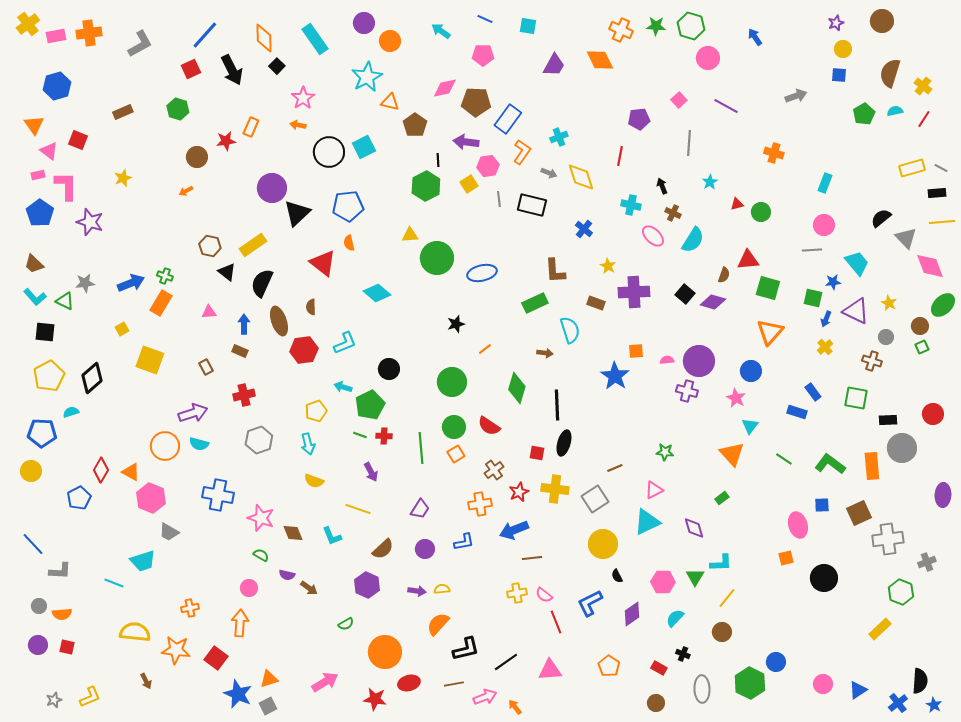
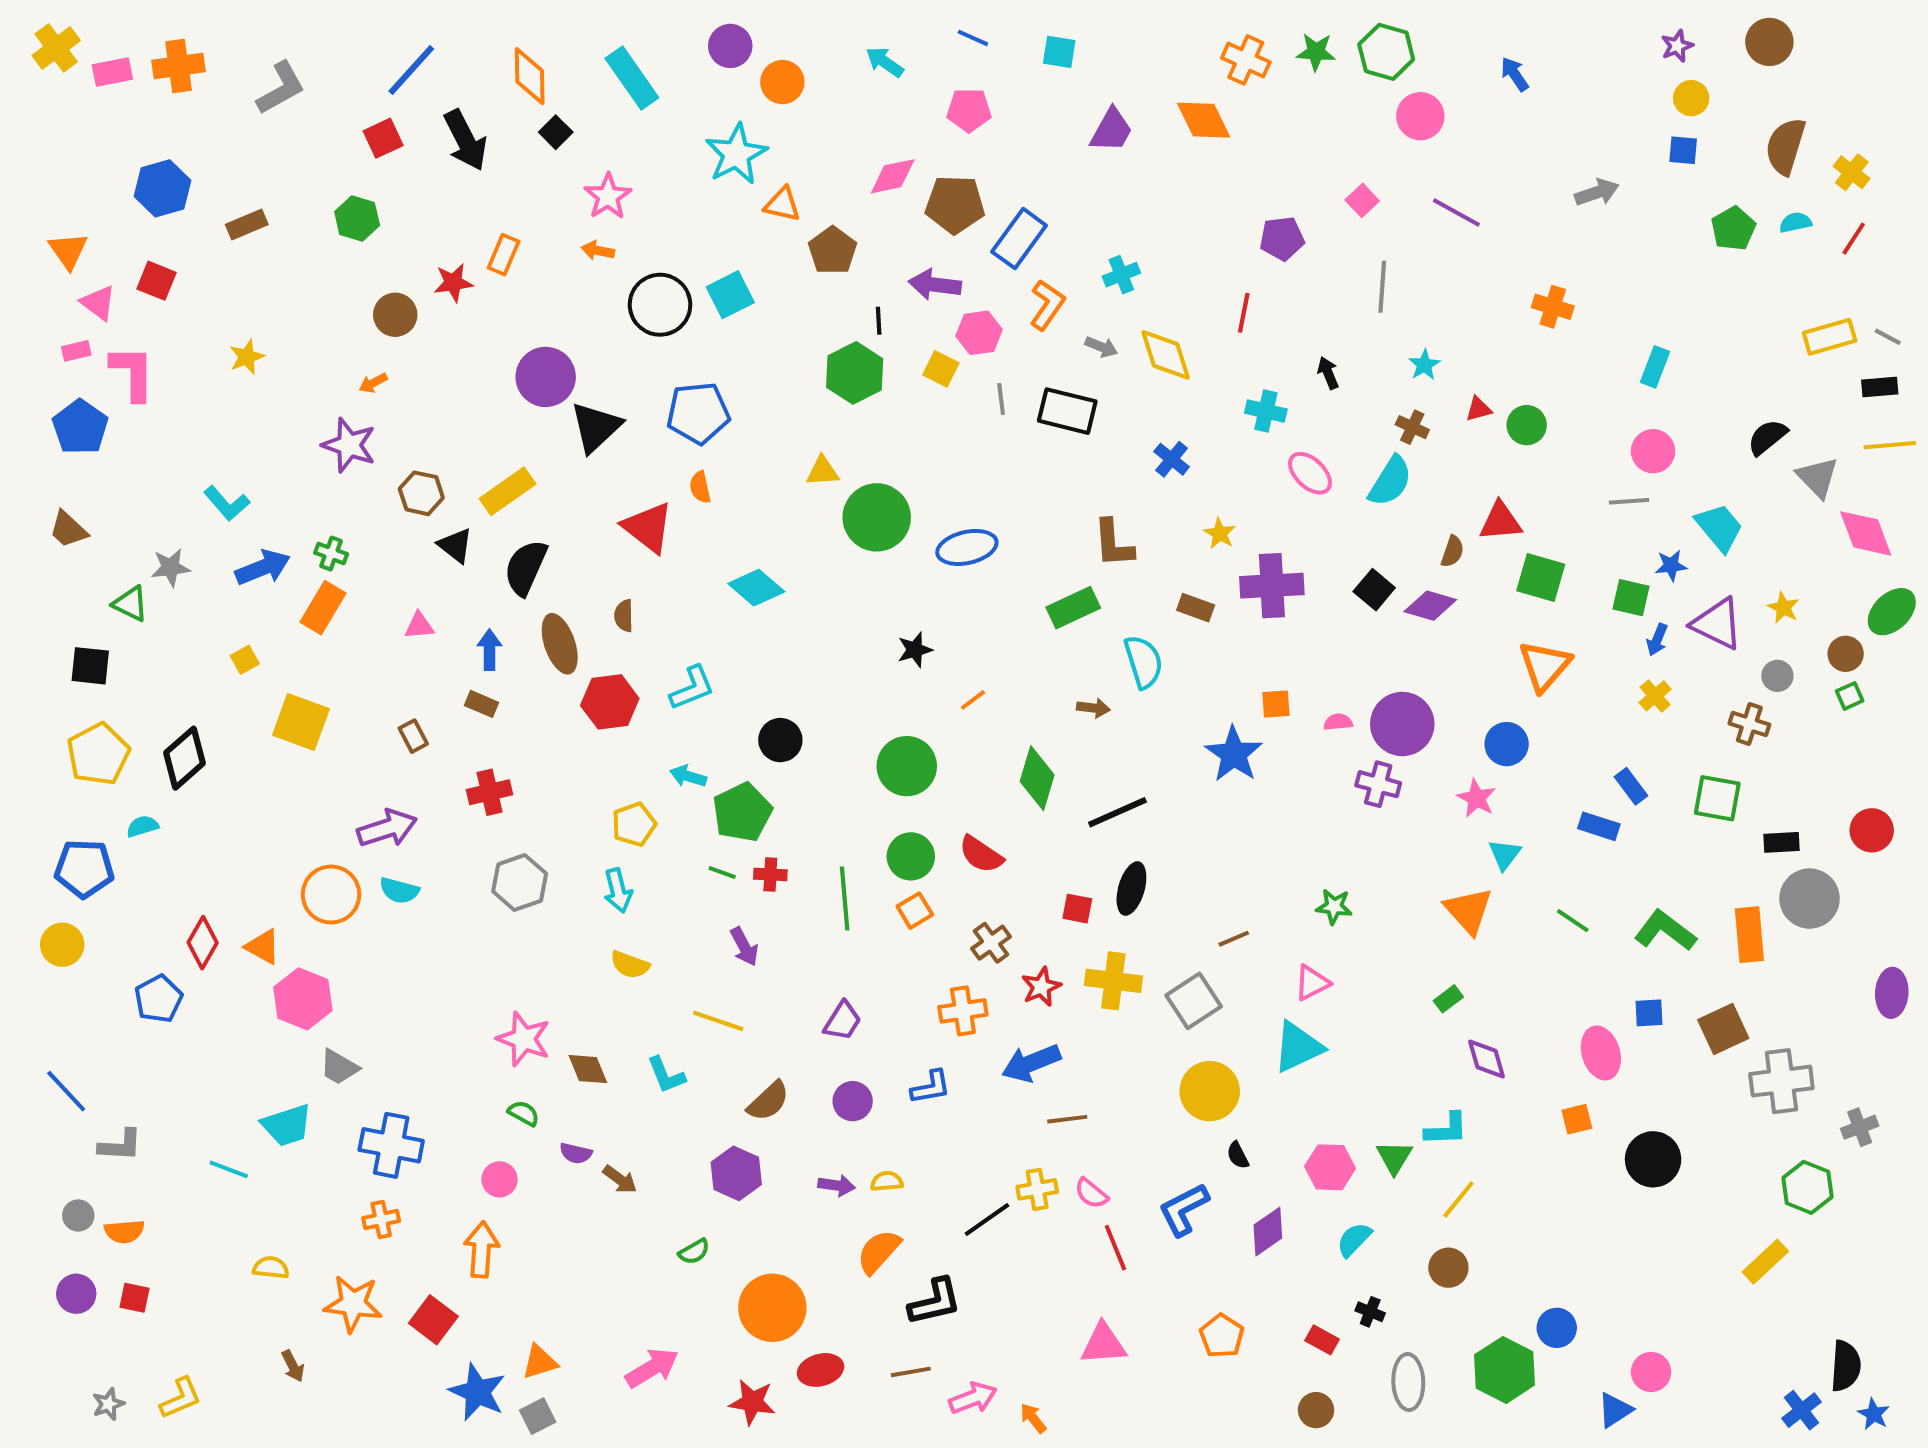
blue hexagon: (57, 86) -> (163, 188), moved
yellow square: (469, 184) -> (941, 369), turned -30
brown cross: (673, 213) -> (1412, 427), moved
purple star: (90, 222) -> (349, 445), moved
cyan L-shape: (35, 297) -> (227, 503), moved
black line: (557, 405) -> (1117, 812), turned 68
blue cross: (218, 495) -> (391, 1145), moved
purple diamond: (694, 528) -> (1487, 1059), moved
yellow semicircle: (135, 632) -> (271, 1268), size x0.6
black line: (506, 662) -> (987, 1220), moved
blue triangle: (858, 690) -> (1615, 1410), moved

